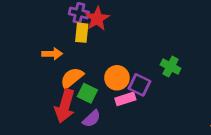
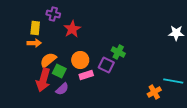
red star: (97, 19) -> (72, 29), moved
yellow rectangle: (82, 33) -> (35, 28), moved
purple square: (140, 85) -> (106, 65), moved

